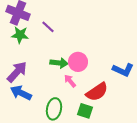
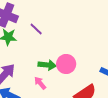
pink arrow: (70, 81) -> (40, 83), moved

